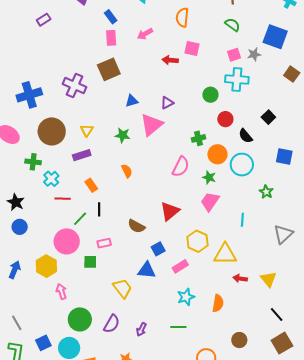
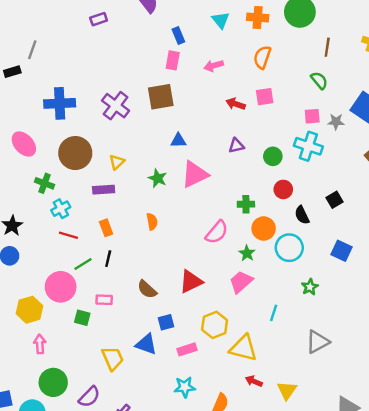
pink square: (192, 49) -> (265, 97), turned -35
purple triangle: (167, 103) -> (236, 146), moved

